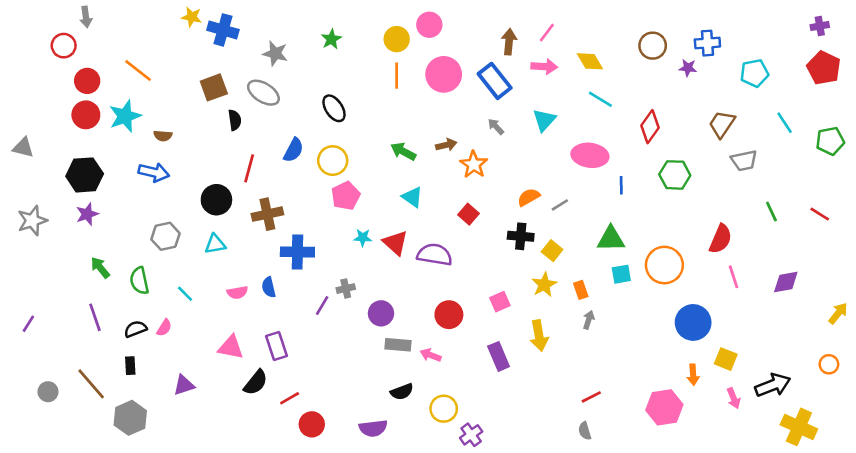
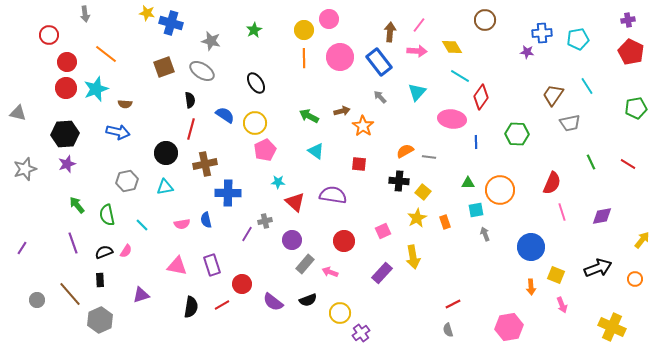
gray arrow: (86, 17) -> (85, 14), moved
brown circle: (653, 46) -> (485, 20), moved
cyan pentagon: (754, 73) -> (578, 39), moved
black semicircle: (235, 120) -> (190, 100), moved
cyan line: (785, 123) -> (587, 86), moved
red diamond: (650, 127) -> (481, 97), moved
blue semicircle: (293, 150) -> (225, 115), turned -84
gray line: (560, 205) -> (429, 157), turned 40
red square: (468, 214) -> (359, 164), turned -35
green triangle: (611, 239) -> (468, 183), size x0.6
red triangle: (395, 243) -> (295, 202), moved
orange circle: (664, 265) -> (500, 190), moved
gray arrow: (589, 320) -> (485, 234), moved, turned -40
gray rectangle: (398, 345) -> (305, 264), turned -54
purple rectangle: (499, 356) -> (382, 273), turned 65
black semicircle: (256, 383) -> (191, 307), moved, turned -30
black arrow: (773, 385) -> (598, 268), moved
pink hexagon: (664, 407) -> (509, 327), moved
red circle: (312, 424) -> (242, 284), moved
purple semicircle: (373, 428) -> (273, 302), moved, turned 45

